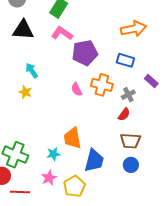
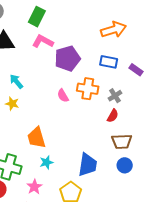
purple rectangle: (151, 81) -> (136, 70), moved
orange trapezoid: (72, 138) -> (36, 138), moved
pink star: (49, 178) -> (34, 187), moved

